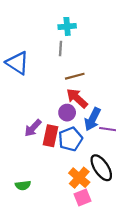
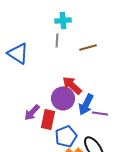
brown line: (75, 76) -> (88, 47), moved
purple circle: (67, 113) -> (63, 98), size x1.5
blue pentagon: (70, 139) -> (66, 136), moved

